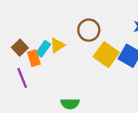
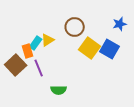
brown square: (20, 48) -> (16, 65), moved, size x1.5
purple line: (22, 78) -> (39, 68), moved

